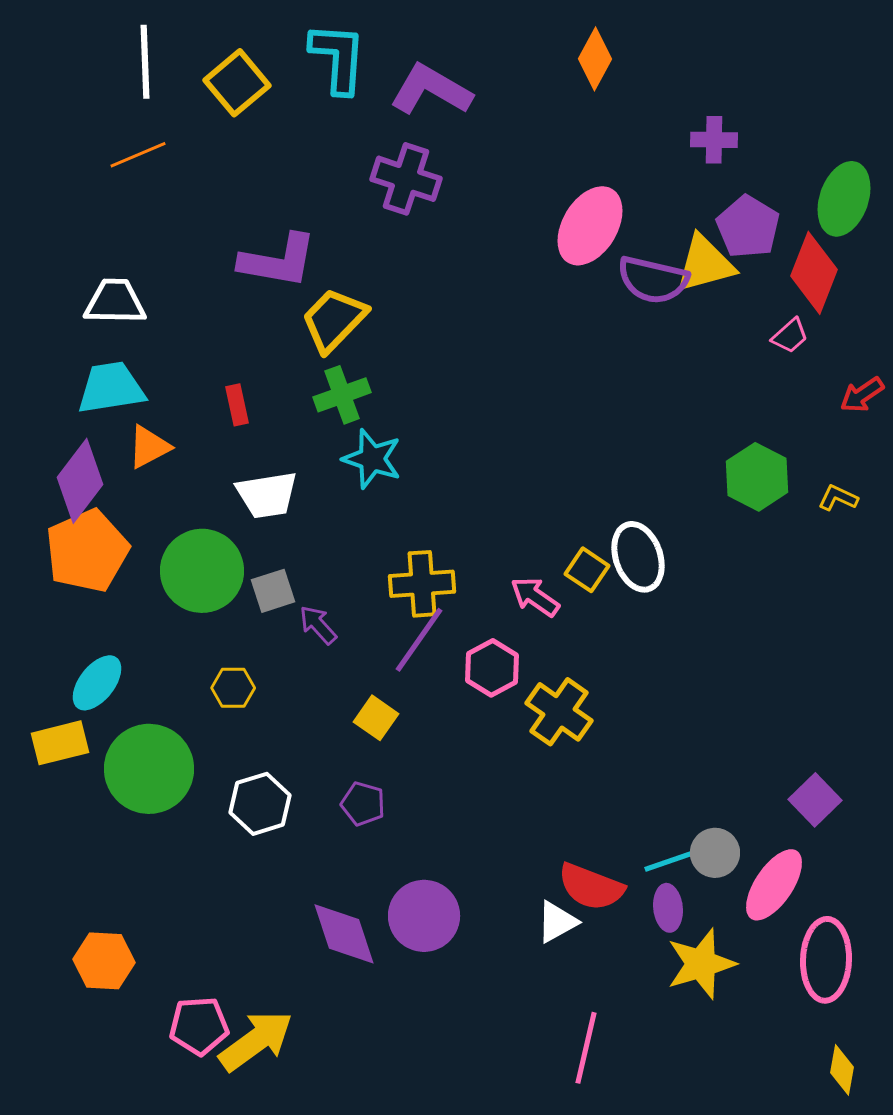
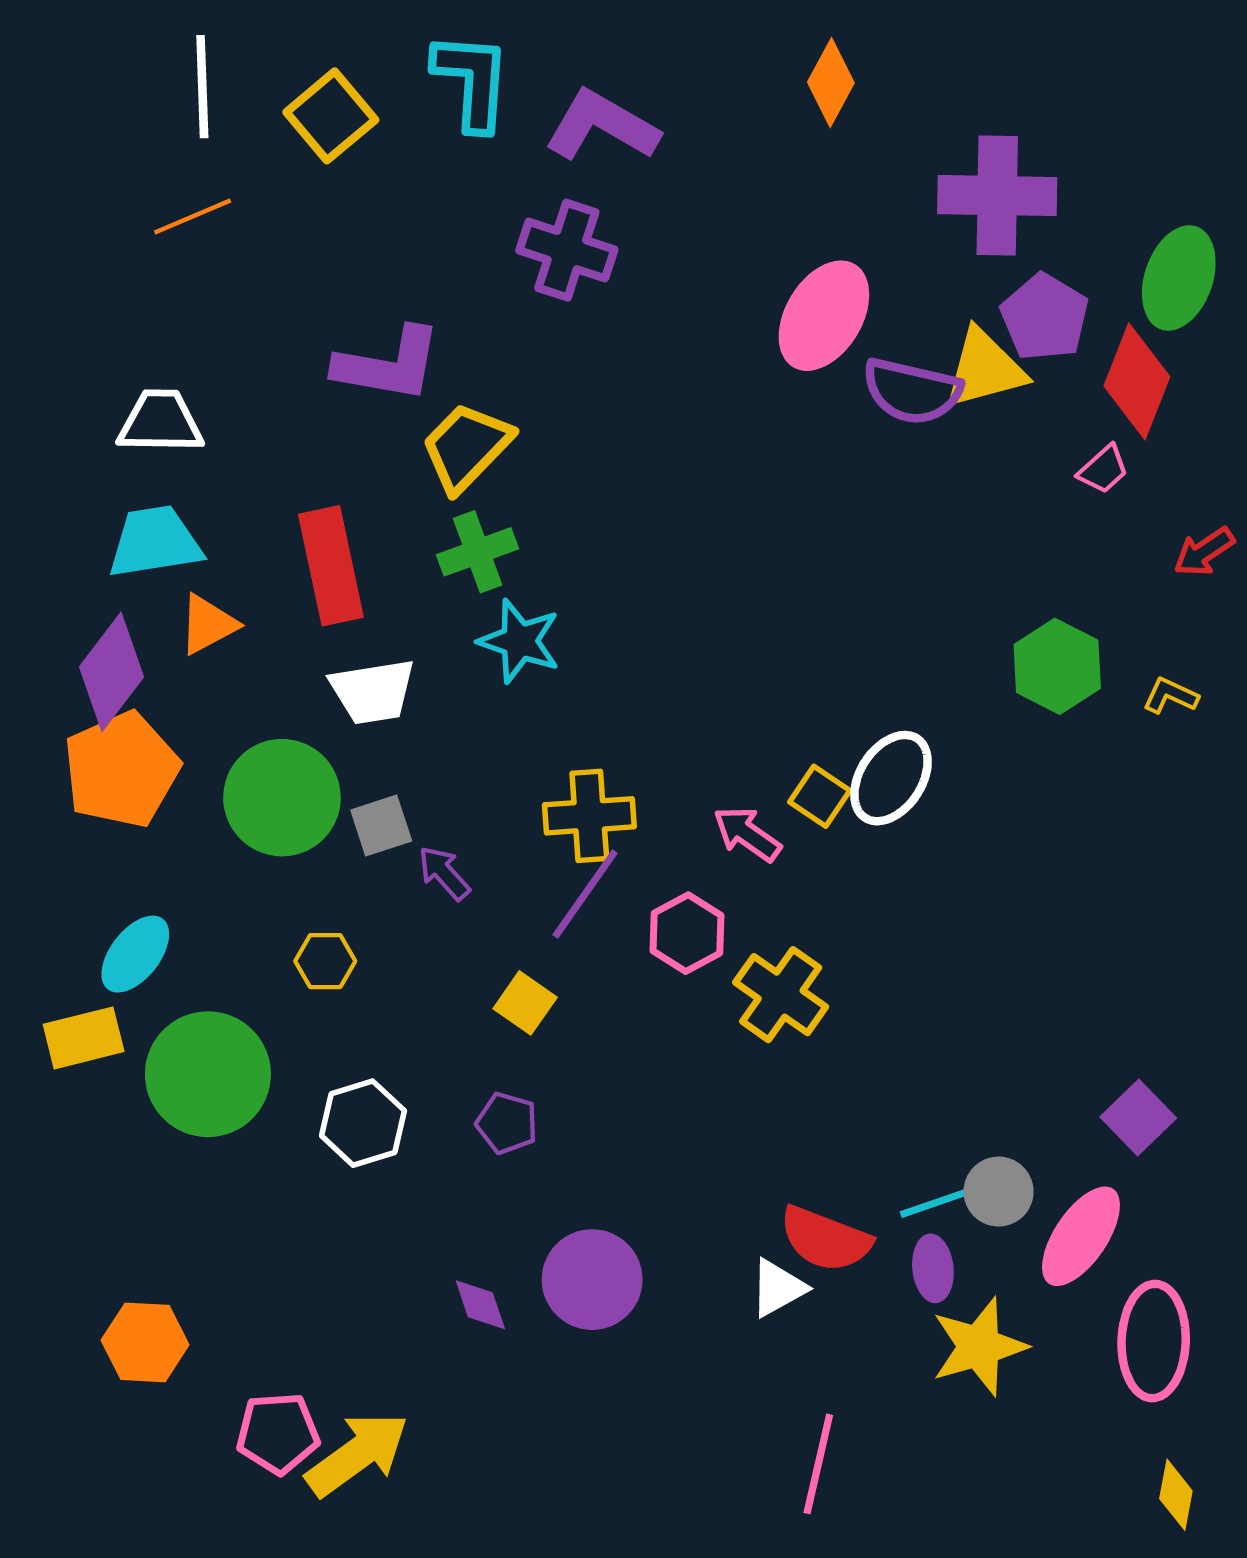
purple cross: (714, 140) -> (997, 196), size x1.8
red rectangle: (237, 405) -> (331, 566), size x2.0
white ellipse: (638, 557) -> (891, 778), turned 52
purple diamond: (344, 934) -> (480, 1305), size x0.6

